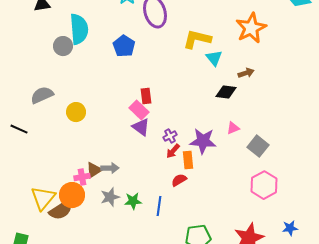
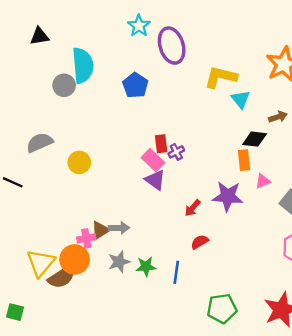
purple cross: (170, 136) -> (176, 152), moved
orange rectangle: (188, 160) -> (244, 160), moved

